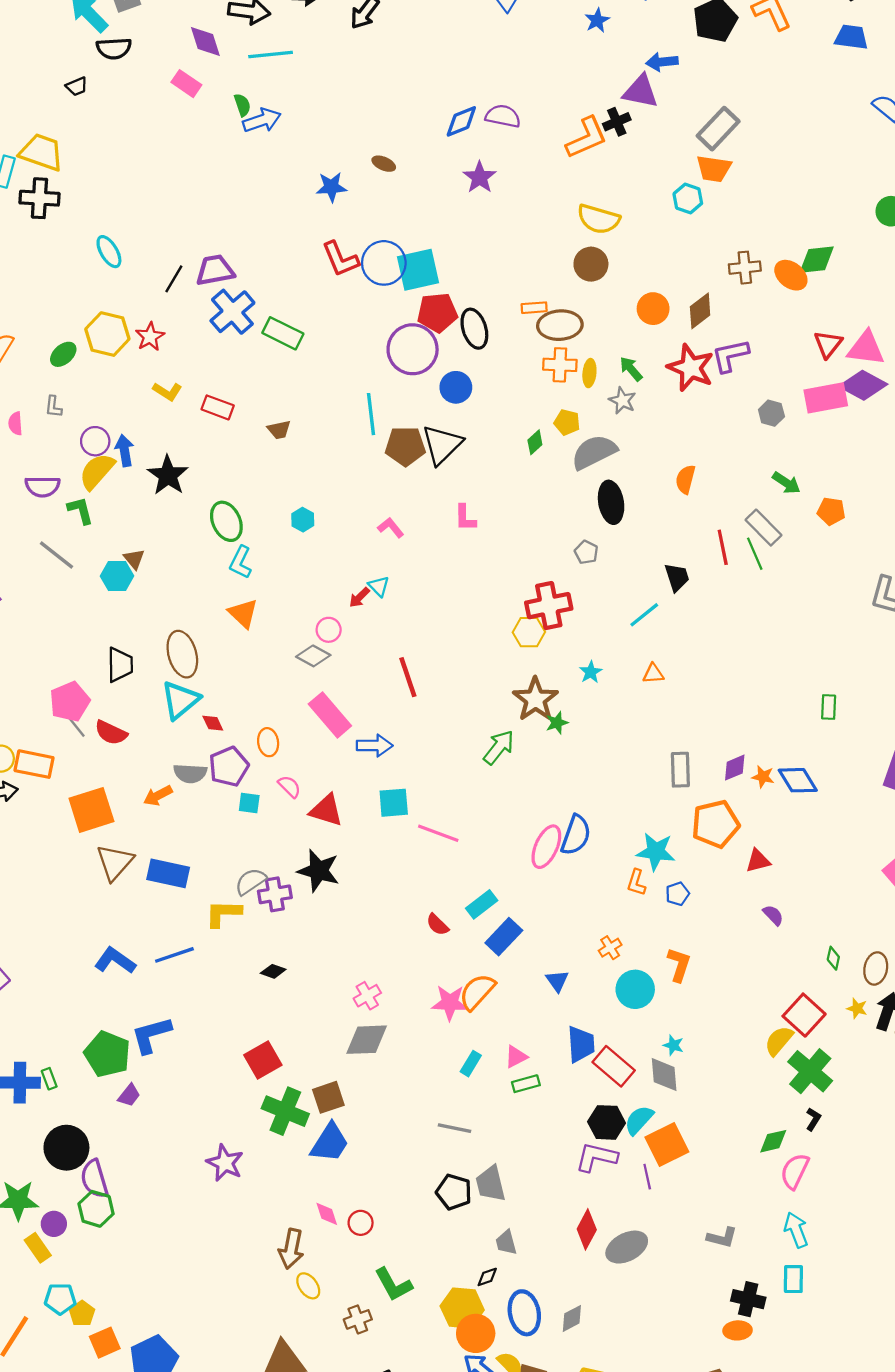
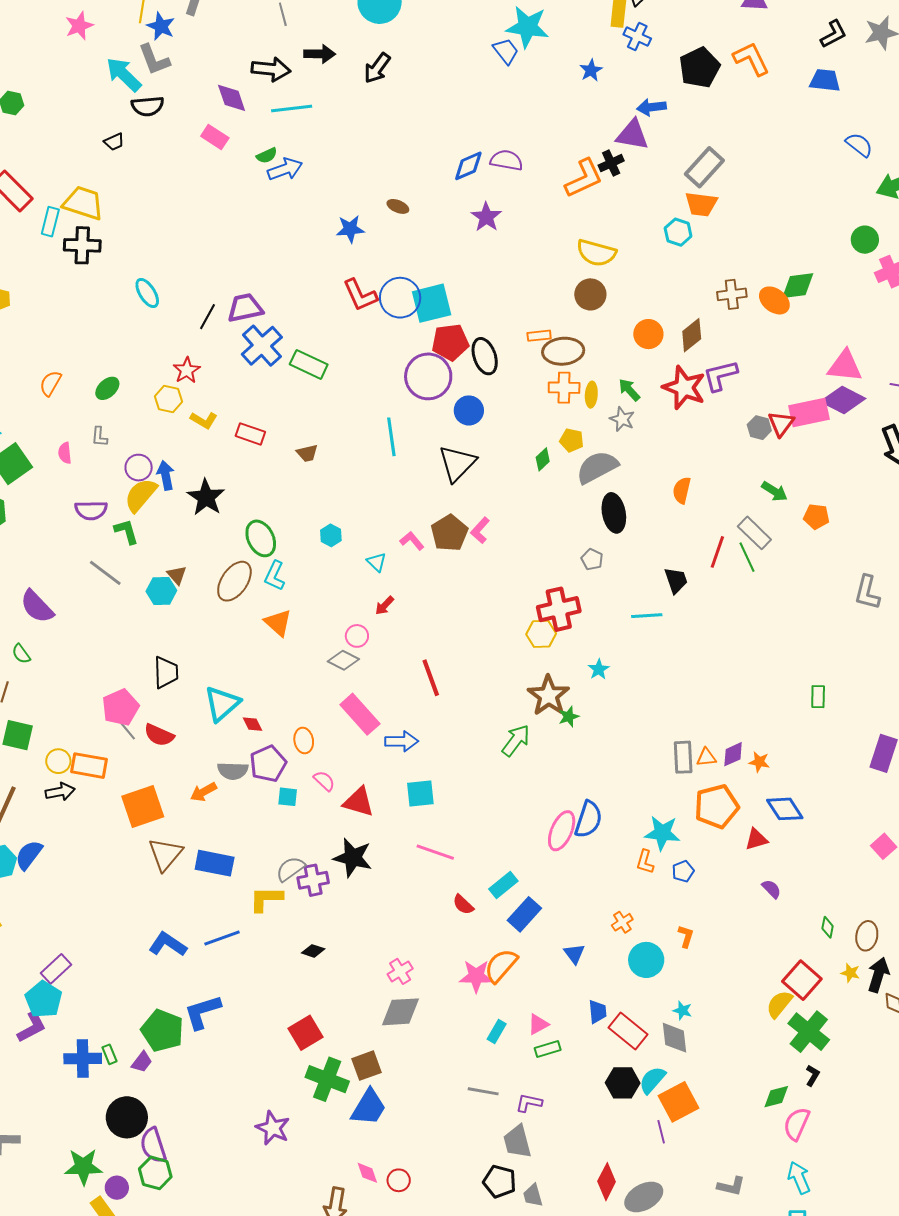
green semicircle: (242, 105) -> (267, 155), turned 85
yellow hexagon: (107, 334) -> (168, 399), moved, size x0.7
red triangle: (828, 344) -> (781, 424), moved
brown pentagon: (405, 446) -> (449, 533), moved, turned -30
pink L-shape: (465, 518) -> (480, 530), turned 44
red line: (723, 547) -> (717, 552), turned 32
cyan triangle: (379, 586) -> (377, 562), moved
cyan line: (644, 615) -> (647, 616), turned 36
brown ellipse: (182, 654) -> (234, 581), moved, turned 51
orange triangle: (653, 674) -> (706, 757), moved
blue diamond: (798, 780) -> (785, 809), moved
pink line: (438, 833) -> (435, 852), moved
orange L-shape: (679, 965) -> (686, 936), size x0.7
blue trapezoid: (581, 1044) -> (597, 1012), size x0.7
purple trapezoid: (129, 1095) -> (142, 1062), moved
purple L-shape: (596, 1157) -> (529, 1103), moved, size x0.7
black pentagon: (454, 1192) -> (500, 1181), moved

